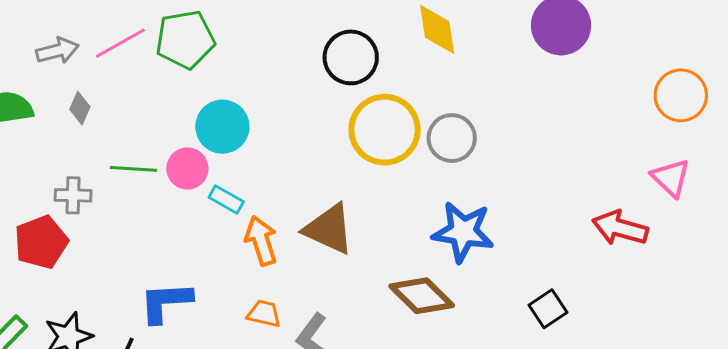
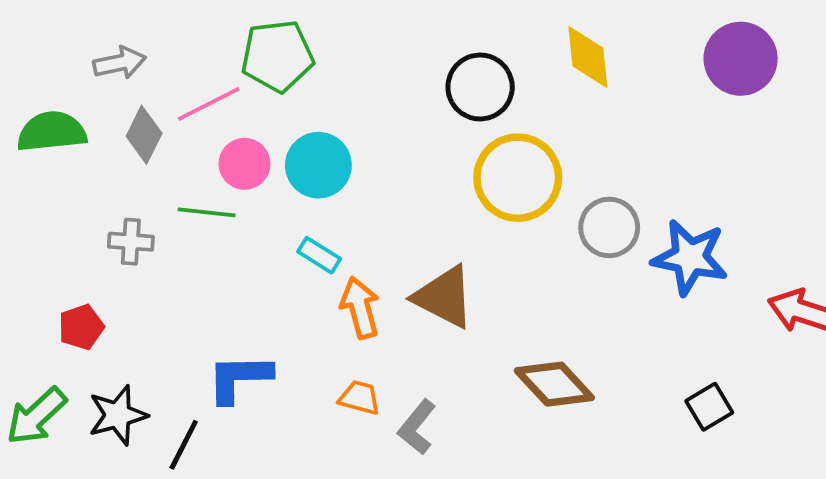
pink line: (120, 43) -> (209, 104), moved
gray diamond: (80, 108) -> (144, 135), size x1.4
gray circle: (452, 138) -> (609, 227), moved
pink circle: (187, 168) -> (244, 164), moved
blue star: (463, 232) -> (690, 257), moved
red pentagon: (41, 242) -> (81, 327), moved, size x0.7

